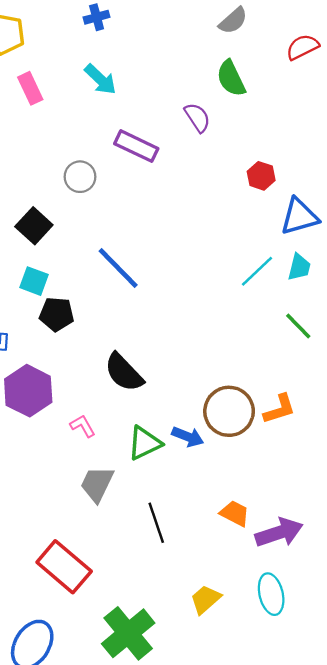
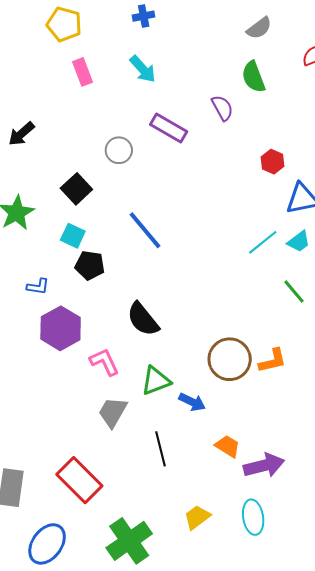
cyan trapezoid: (299, 267) -> (299, 242), turned 35
pink L-shape: (83, 426) -> (104, 362), size x1.4
blue arrow: (188, 437) -> (192, 402), moved

